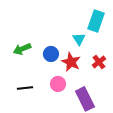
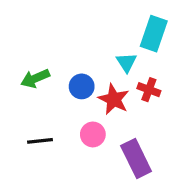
red cross: (99, 62) -> (149, 90), moved, turned -32

